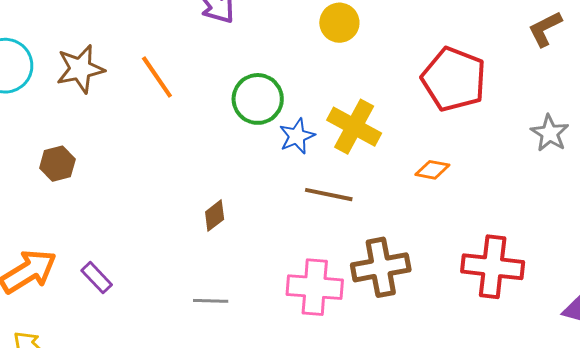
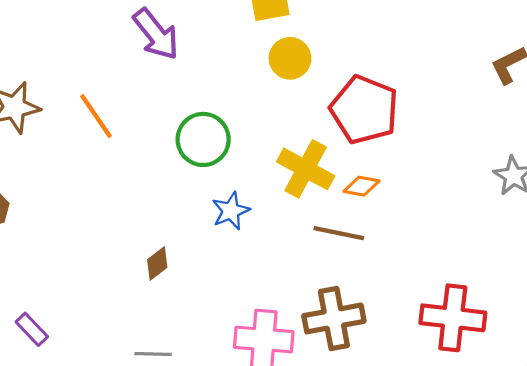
red pentagon: (454, 79) -> (364, 110), moved
blue star: (297, 136) -> (231, 211), moved
orange diamond: (432, 170) -> (362, 186), moved
brown line: (329, 195) -> (339, 233), moved

